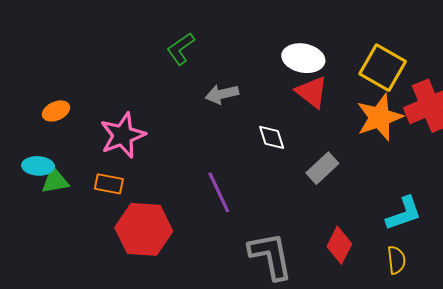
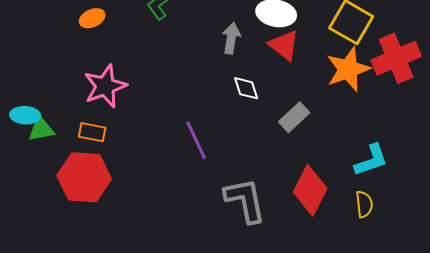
gray arrow: (222, 94) -> (231, 38), moved, turned 112
orange ellipse: (56, 111) -> (92, 18), moved
red hexagon: (144, 229) -> (84, 177), moved
red diamond: (339, 245) -> (310, 190), size x1.4

